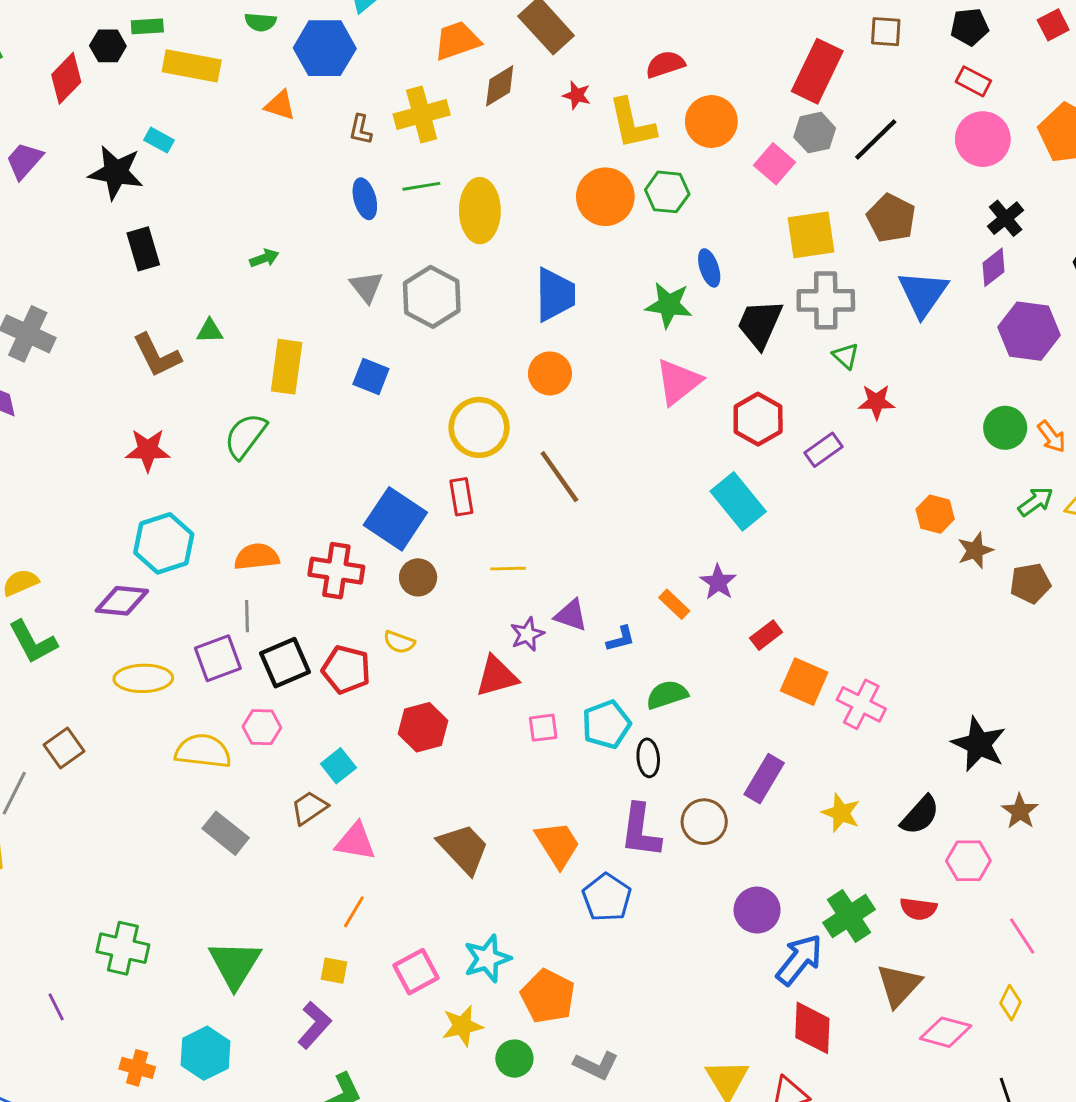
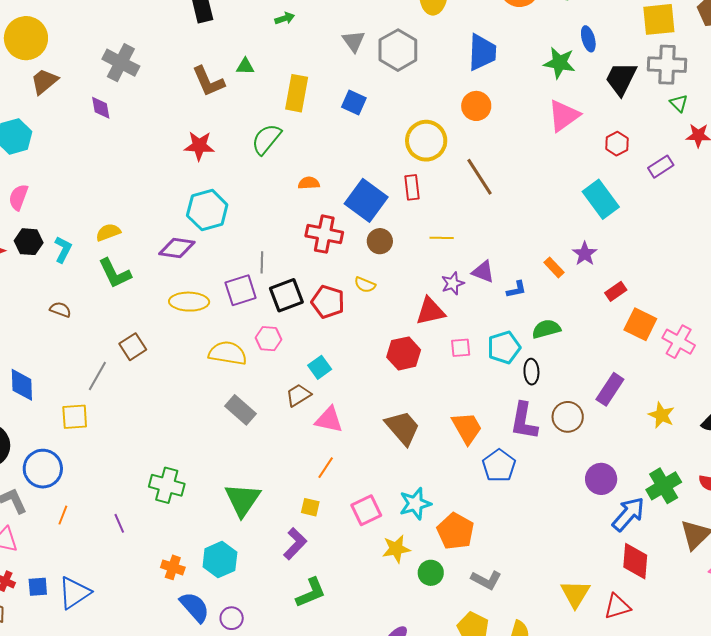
red hexagon: (758, 419) -> (617, 144), size x0.7
orange semicircle: (257, 557) -> (309, 183), moved, size x0.7
red hexagon: (423, 727) -> (404, 353), moved

